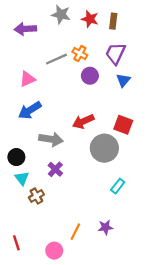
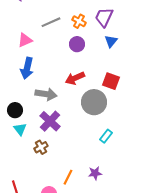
orange cross: (80, 53) -> (79, 21), moved
purple circle: (90, 76) -> (77, 44), moved
blue arrow: (30, 110) -> (27, 68), turned -45
purple cross: (55, 169) -> (50, 121), size x1.5
brown cross: (36, 196) -> (41, 147), moved

